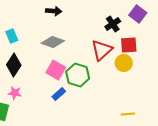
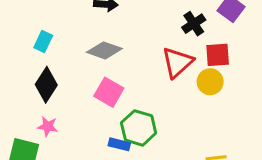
cyan rectangle: (12, 36) -> (43, 42), turned 48
green hexagon: (78, 75) -> (139, 128), moved
blue rectangle: (59, 94) -> (119, 144), moved, turned 56

